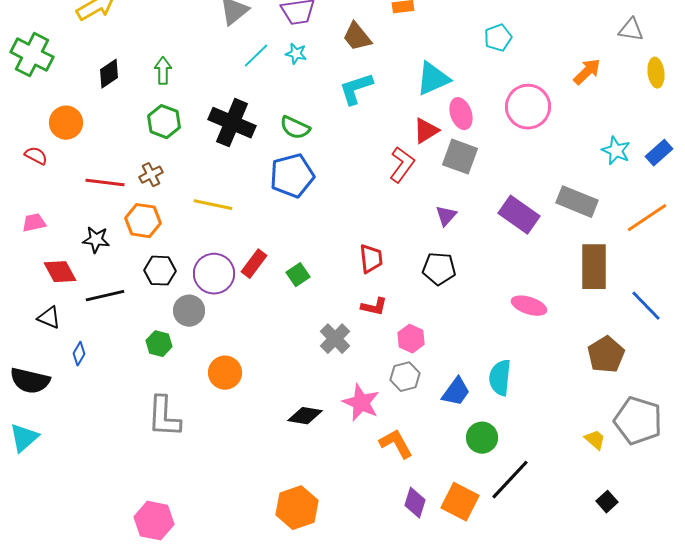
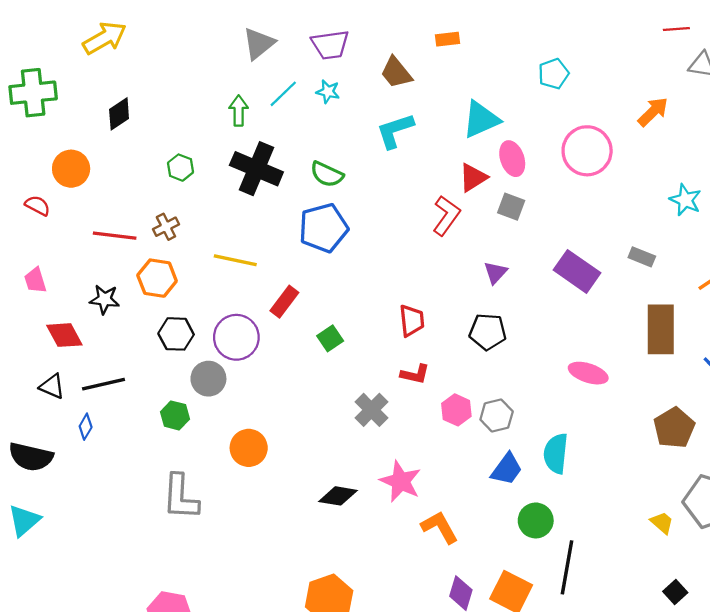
green cross: (32, 55) -> (33, 93), turned -33
green arrow: (163, 71) -> (239, 111), moved
green hexagon: (164, 122) -> (181, 168), size x0.7
gray square: (460, 157) -> (511, 207), size x0.7
gray rectangle: (577, 202) -> (642, 257), size x0.6
pink trapezoid: (34, 223) -> (35, 280), turned -95
red rectangle: (254, 264) -> (284, 302), moved
black line: (105, 296) -> (103, 384), moved
gray hexagon: (405, 377) -> (497, 415), moved
black line: (510, 480) -> (567, 567), turned -33

